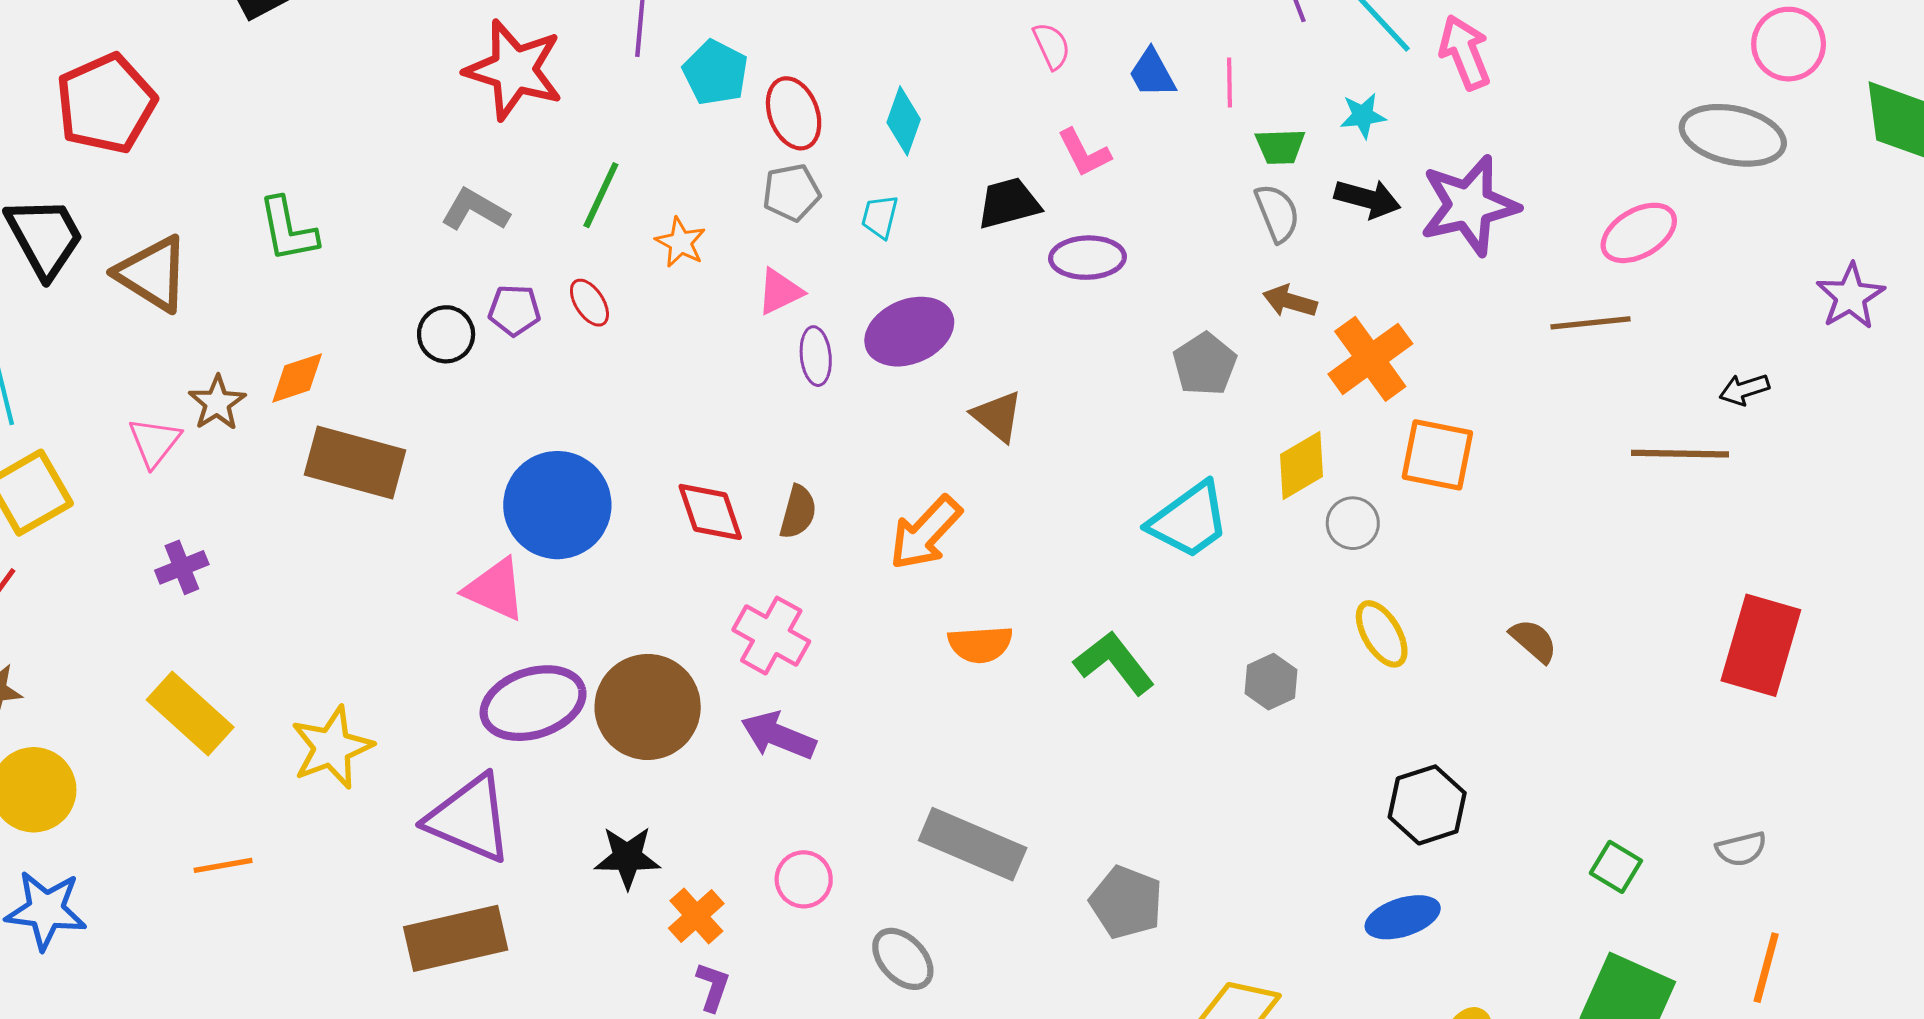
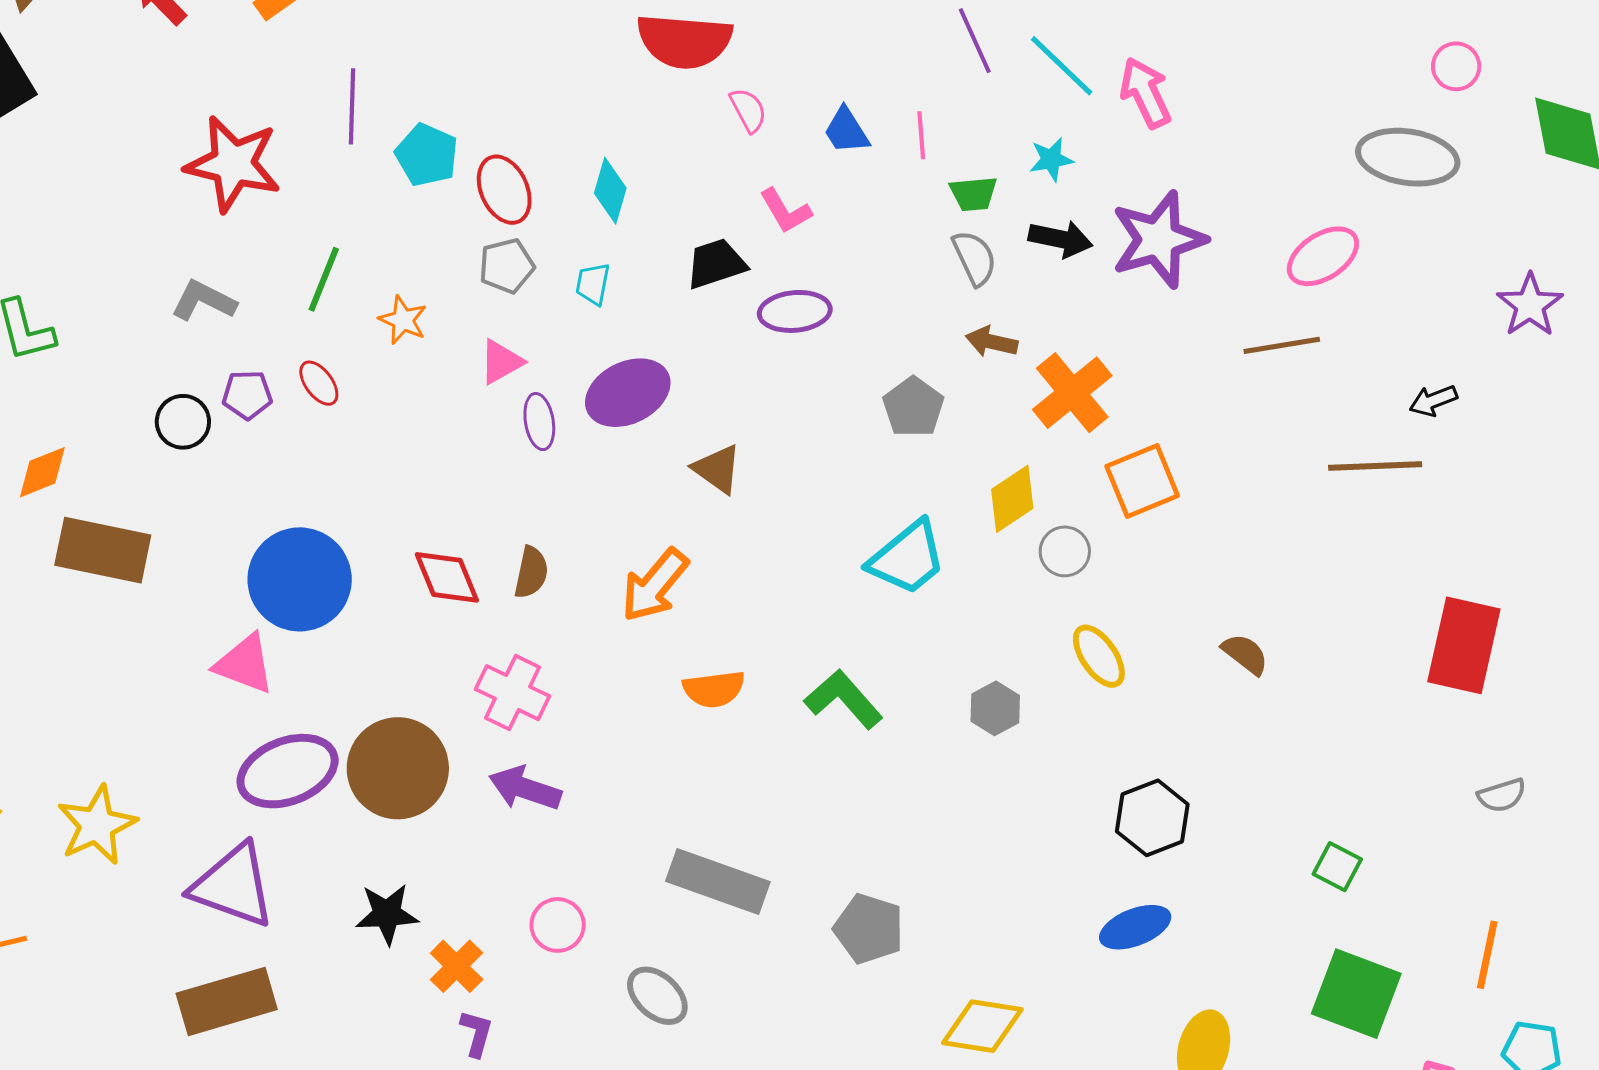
pink circle: (1789, 44) -> (1456, 66), size x0.7
orange square: (1437, 455) -> (1142, 481), turned -30
gray semicircle: (1741, 849) -> (1502, 795), moved

